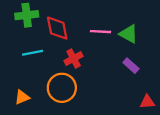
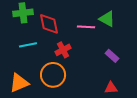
green triangle: (129, 34) -> (107, 19), moved
orange triangle: (22, 97) -> (19, 83), size x1.5
red triangle: (147, 102) -> (111, 88), moved

